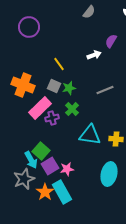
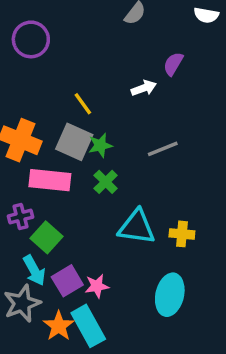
gray square: (54, 86) -> (74, 142), size x1.5
pink rectangle: (40, 108) -> (50, 180), turned 50
purple cross: (52, 118) -> (20, 217), moved
green square: (41, 151) -> (46, 237), moved

